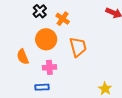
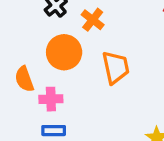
pink cross: (49, 67) -> (51, 99), moved

